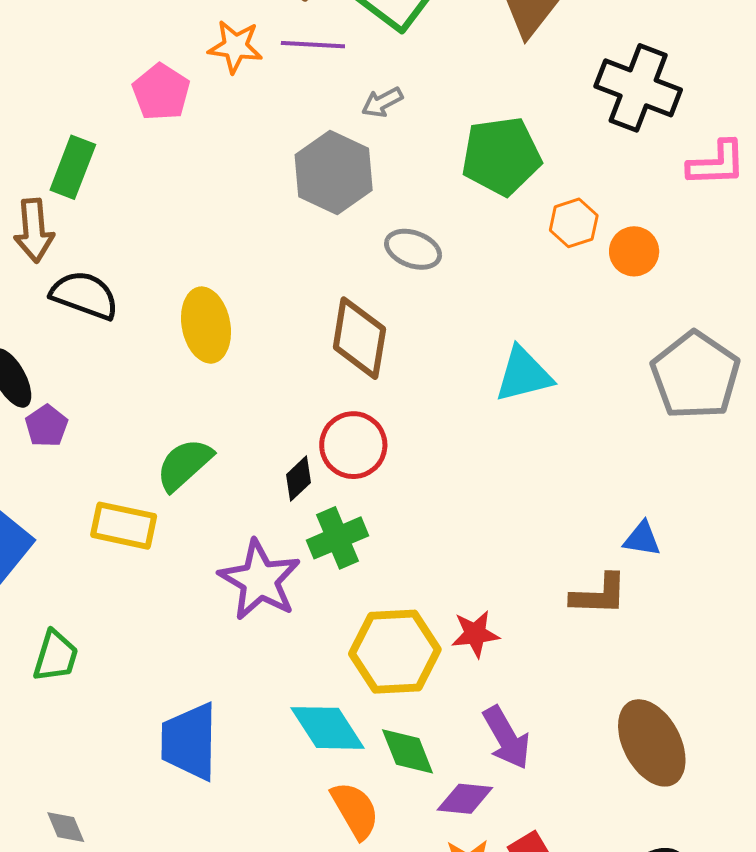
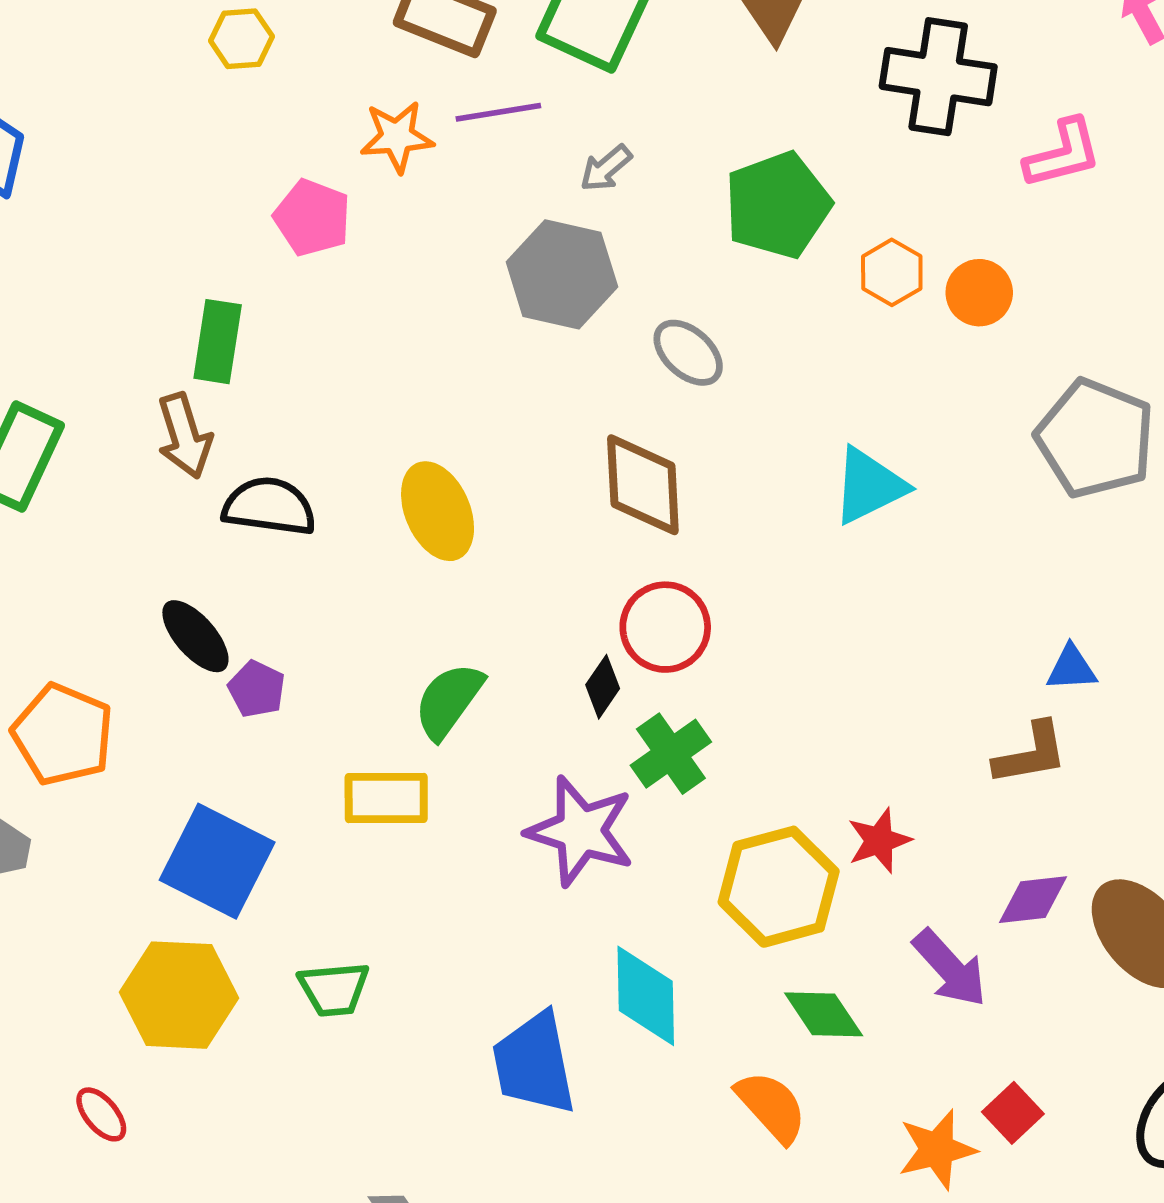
gray ellipse: (413, 249) -> (688, 353), turned 34
green trapezoid: (56, 656) -> (334, 989), turned 80
cyan diamond: (328, 728) -> (646, 996), moved, turned 44
purple diamond: (465, 799) -> (1033, 900), moved

